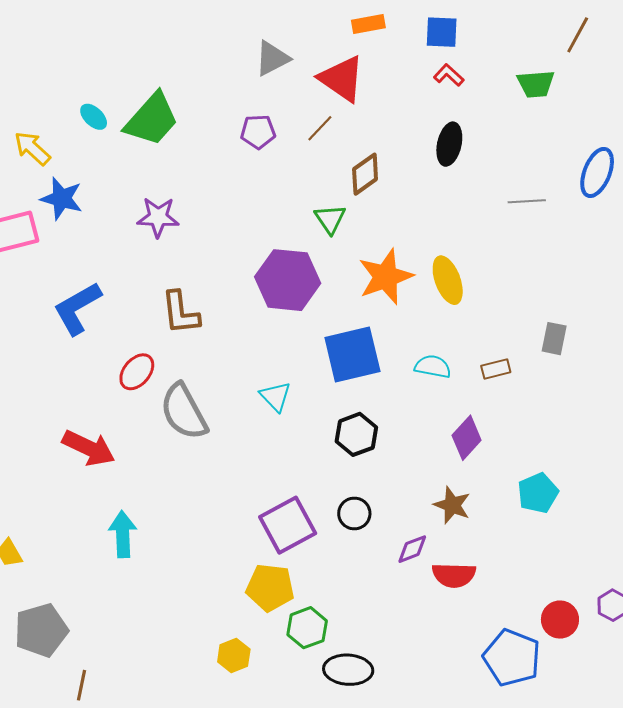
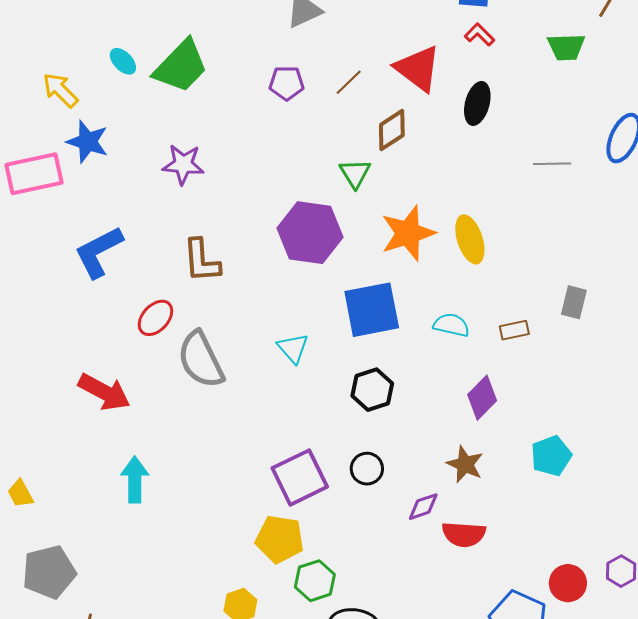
red triangle: (342, 79) -> (418, 68), moved

